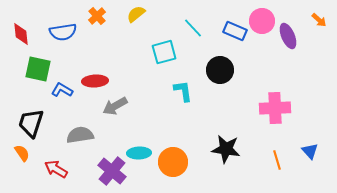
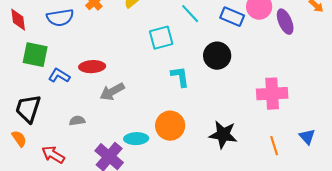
gray semicircle: (80, 135) -> (77, 121), size x0.6
orange circle: (173, 162) -> (170, 126), moved

